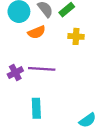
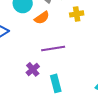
purple cross: (15, 73) -> (33, 69), moved

